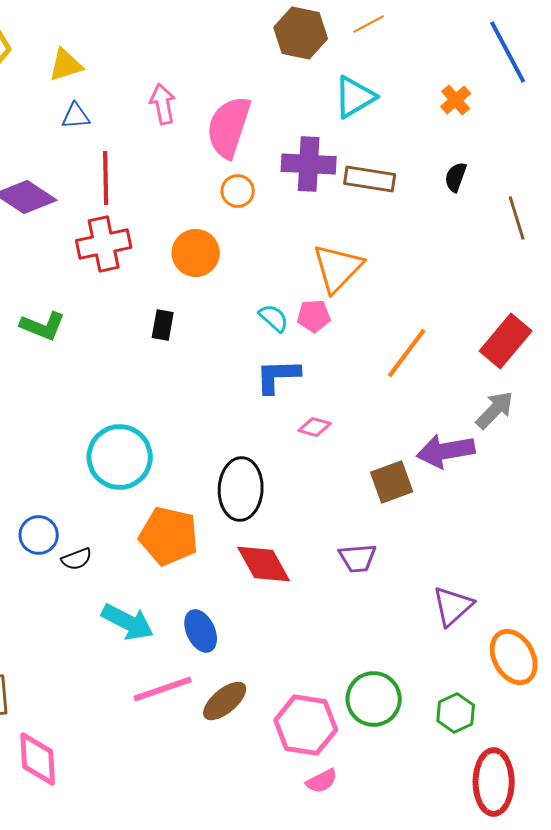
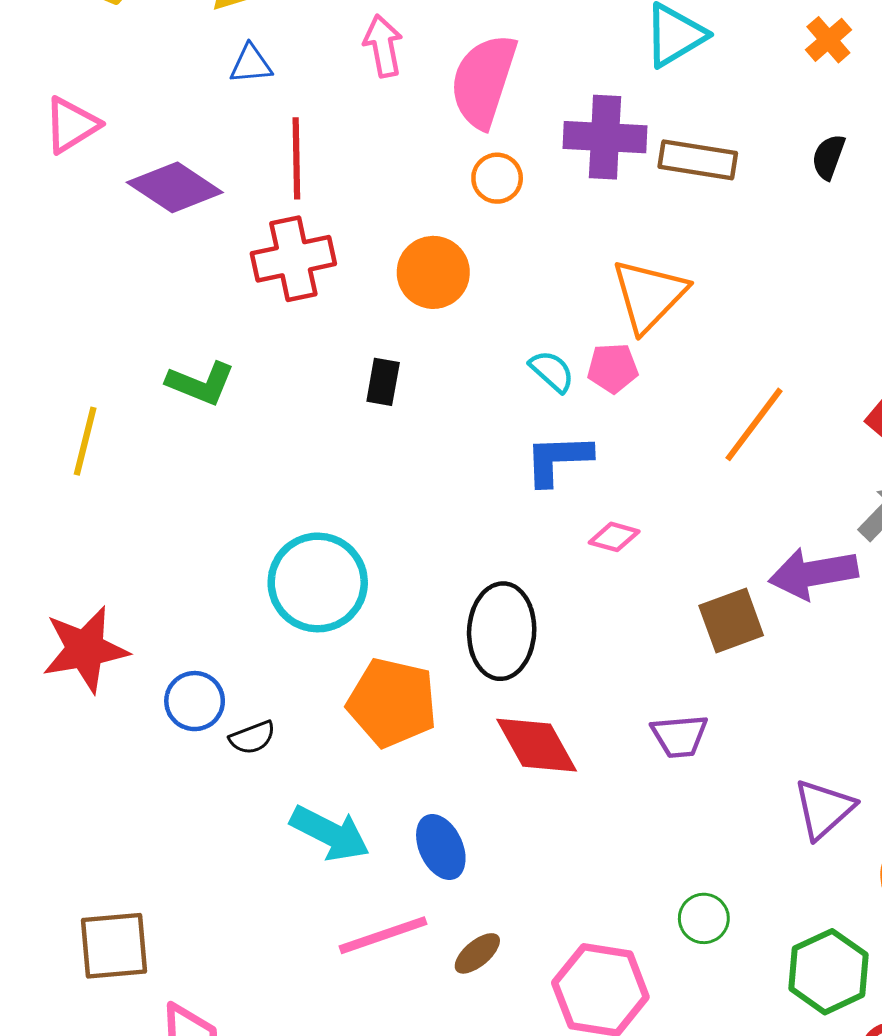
green circle: (374, 699) -> (704, 918), moved, size x0.6
brown ellipse: (225, 701) -> (477, 953), size x0.7
green hexagon: (456, 713) -> (828, 972), size x1.4

